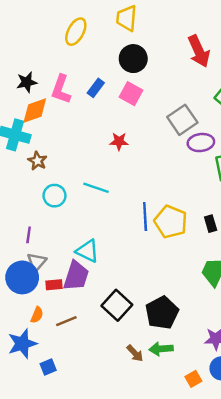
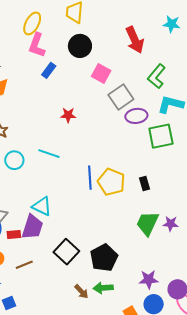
pink L-shape: (61, 89) -> (37, 45), moved
pink square: (131, 94) -> (101, 73), moved

